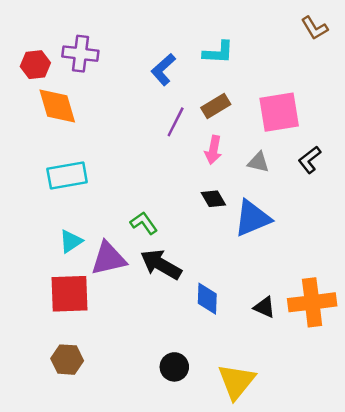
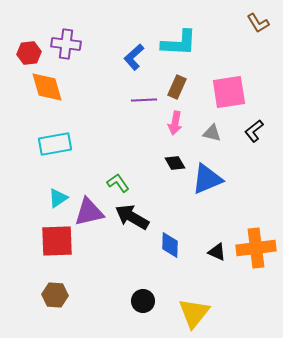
cyan L-shape: (218, 52) -> (179, 43), size x1.4
brown rectangle: (216, 106) -> (177, 87), turned -35
purple line: (176, 122) -> (144, 100), turned 60

